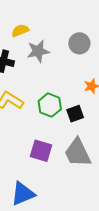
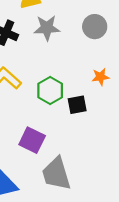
gray trapezoid: (78, 153) -> (56, 174), moved

